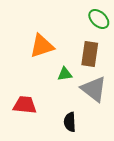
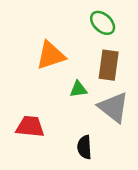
green ellipse: (99, 19) -> (103, 23), moved

